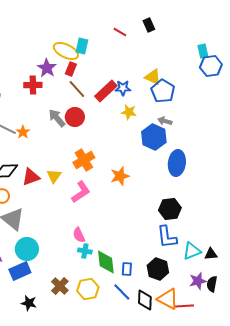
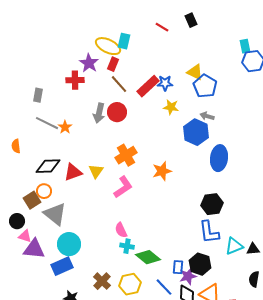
gray arrow: (57, 118) -> (99, 113), turned -126
green diamond: (106, 262) -> (148, 257), turned -45
blue rectangle: (127, 269) -> (178, 267), moved
purple star: (198, 281) -> (188, 276), moved

